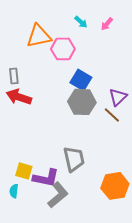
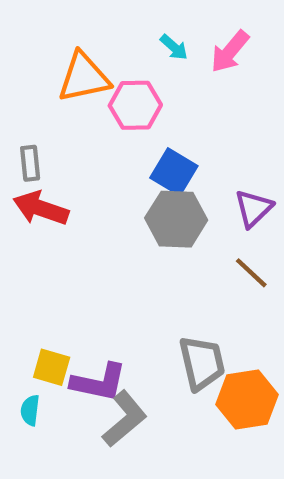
pink arrow: (107, 24) -> (230, 52), size x1.5
brown line: (112, 115) -> (251, 273), moved
gray trapezoid: (74, 159) -> (202, 363), moved

